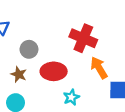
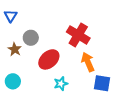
red ellipse: (54, 71) -> (49, 59), turned -50
brown star: (19, 74) -> (15, 49), moved

